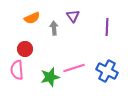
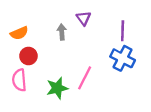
orange semicircle: (32, 18) -> (19, 33), moved
pink line: (74, 68) -> (85, 78), turned -45
blue cross: (107, 71) -> (123, 58), moved

